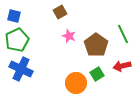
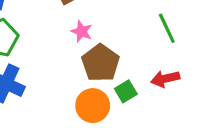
brown pentagon: (96, 45) -> (101, 63), moved

